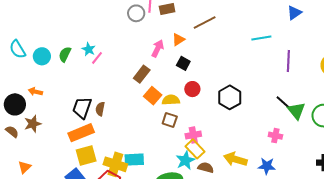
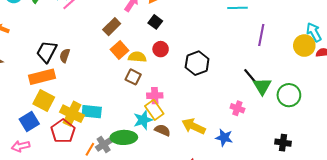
yellow square: (86, 156) -> (44, 101), turned 35

